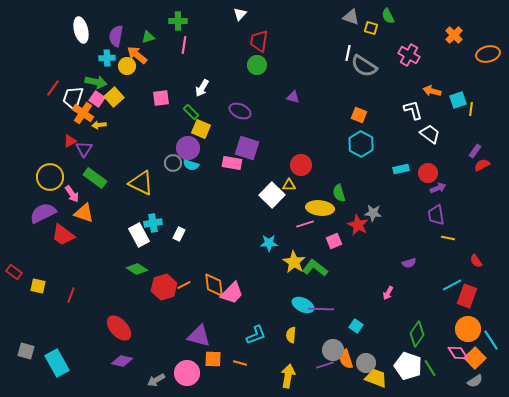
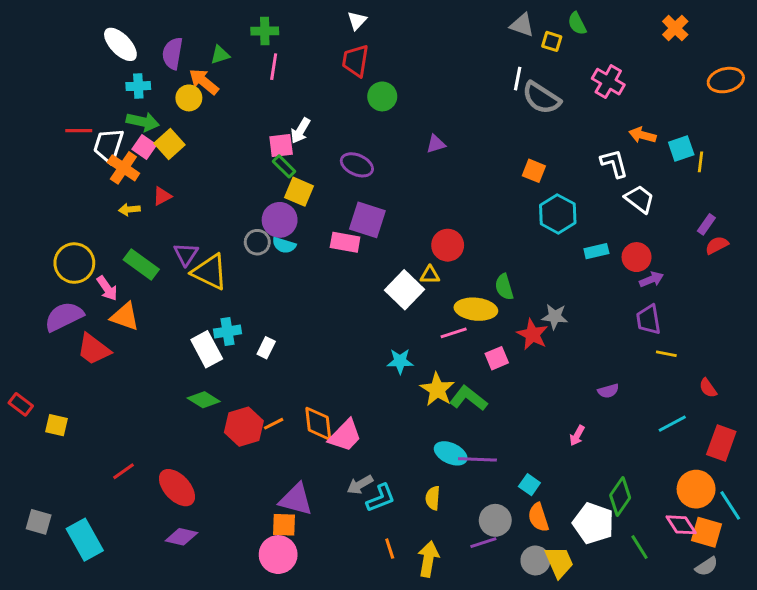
white ellipse: (81, 30) -> (120, 44), turned -30
orange cross: (454, 35) -> (675, 28), moved
red trapezoid: (259, 41) -> (355, 61), moved
cyan cross: (107, 58) -> (138, 86), moved
red line: (53, 88) -> (79, 131), turned 54
purple triangle: (293, 97) -> (436, 144), turned -32
pink square: (161, 98) -> (281, 146), moved
yellow arrow: (99, 125) -> (129, 209), moved
red triangle: (70, 141) -> (162, 196), moved
cyan hexagon: (361, 144) -> (558, 214), moved
purple triangle: (84, 149) -> (186, 254), moved
red line: (71, 295) -> (123, 471), moved, turned 35
red rectangle: (467, 296) -> (721, 443), moved
orange square: (475, 358) -> (706, 532), turned -30
orange square: (213, 359) -> (284, 525), moved
orange semicircle: (346, 359) -> (538, 517), moved
orange line: (240, 363) -> (390, 549), moved, turned 56
gray circle: (366, 363) -> (535, 560), moved
white pentagon: (408, 366) -> (593, 523), moved
yellow trapezoid: (376, 378) -> (559, 562), turned 45
gray arrow: (156, 380) -> (360, 485), moved

